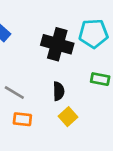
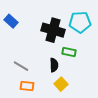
green rectangle: (100, 79) -> (69, 52), moved

